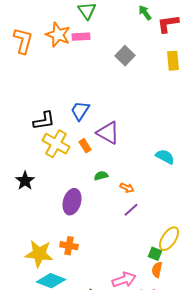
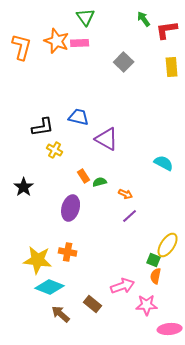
blue trapezoid: (80, 111) -> (79, 117), turned 70
yellow cross: (56, 144) -> (55, 150), size x0.6
orange rectangle: (85, 146) -> (84, 176), moved

